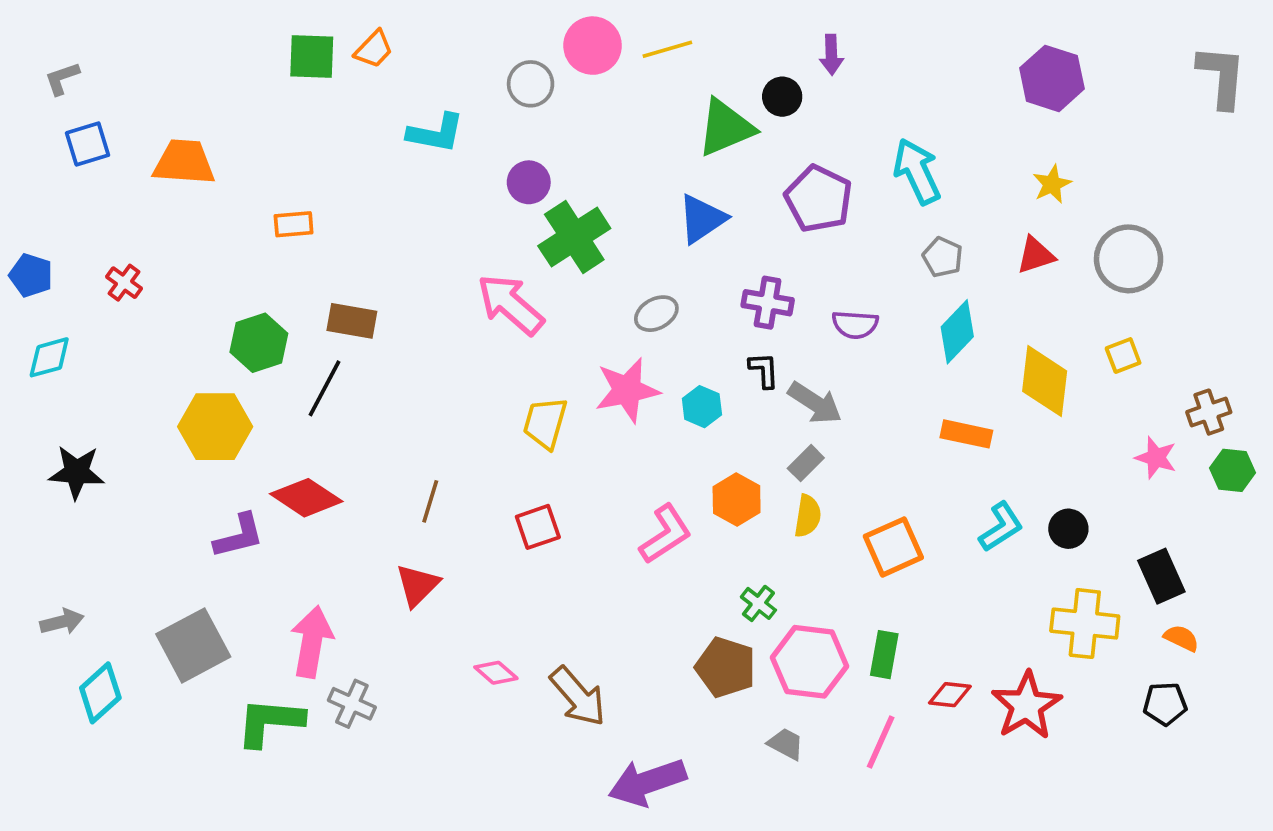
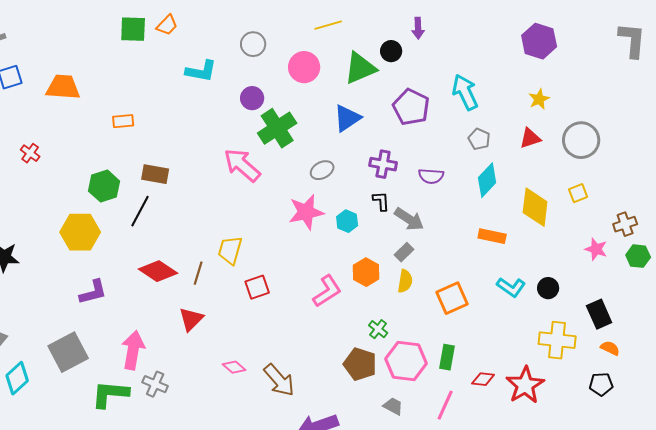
pink circle: (593, 46) -> (304, 67), moved
yellow trapezoid: (545, 423) -> (230, 250), moved
red diamond: (306, 498) -> (158, 271), moved
cyan L-shape: (1001, 527) -> (511, 287), turned 68

